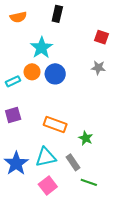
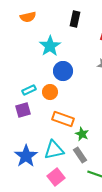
black rectangle: (57, 14) -> (75, 19), moved
orange circle: (32, 72) -> (50, 92), moved
cyan rectangle: (13, 81) -> (29, 90), moved
green star: (86, 138) -> (82, 134), moved

